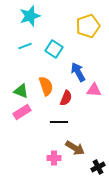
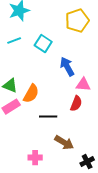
orange semicircle: (46, 86) -> (31, 94), moved, turned 48
red semicircle: (66, 98) -> (76, 104), moved
pink cross: (54, 158) -> (35, 158), moved

